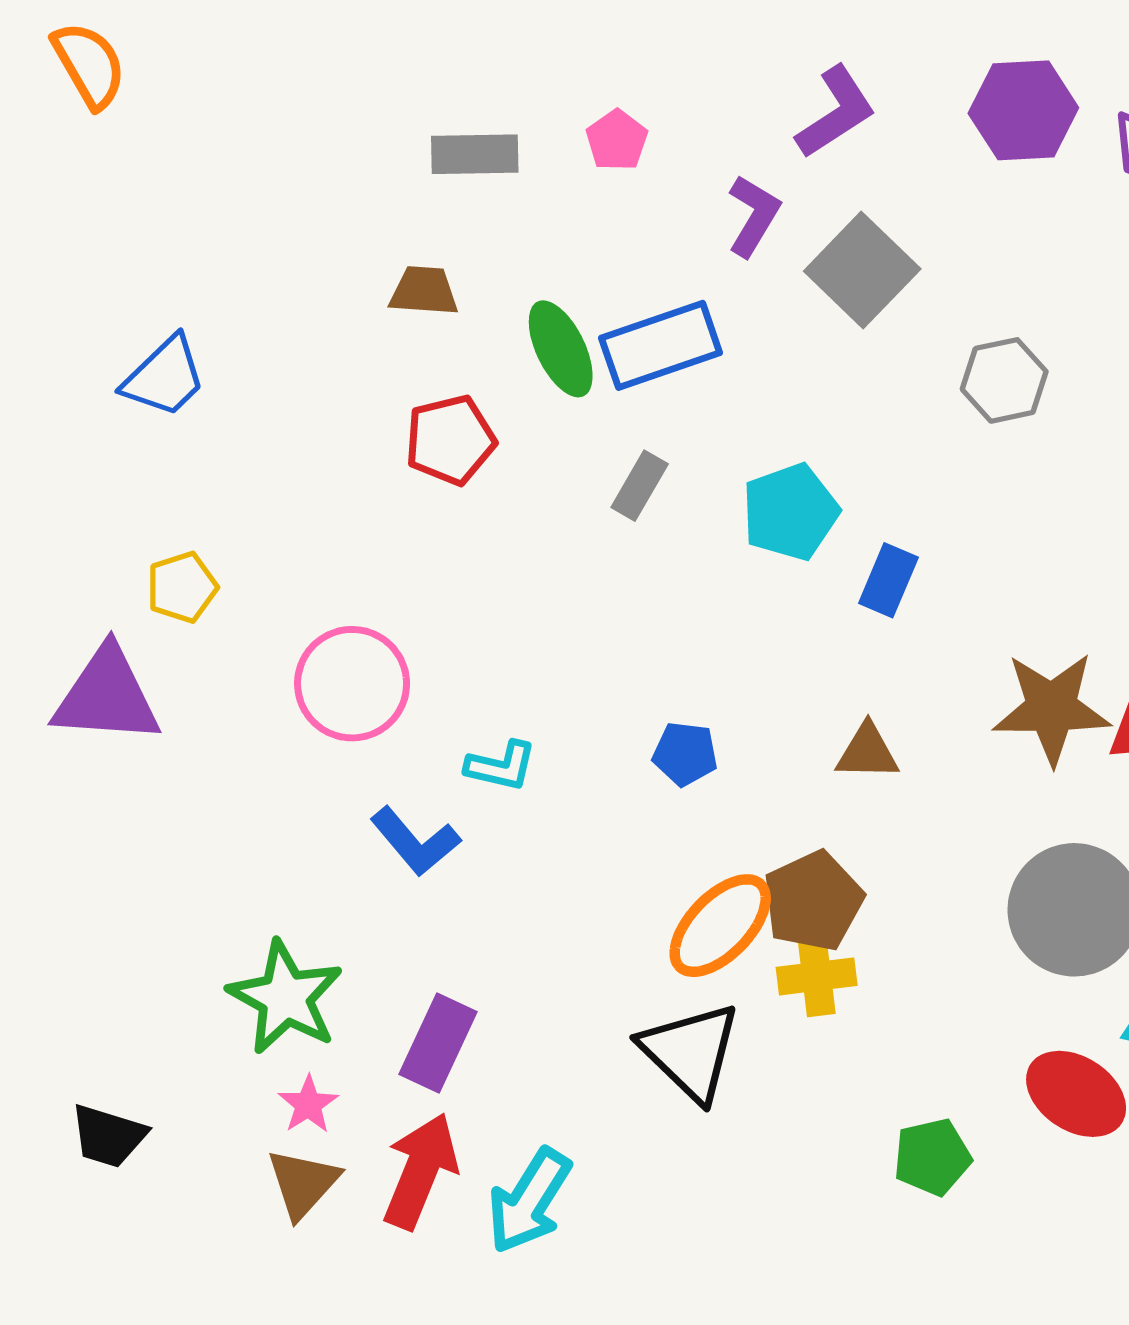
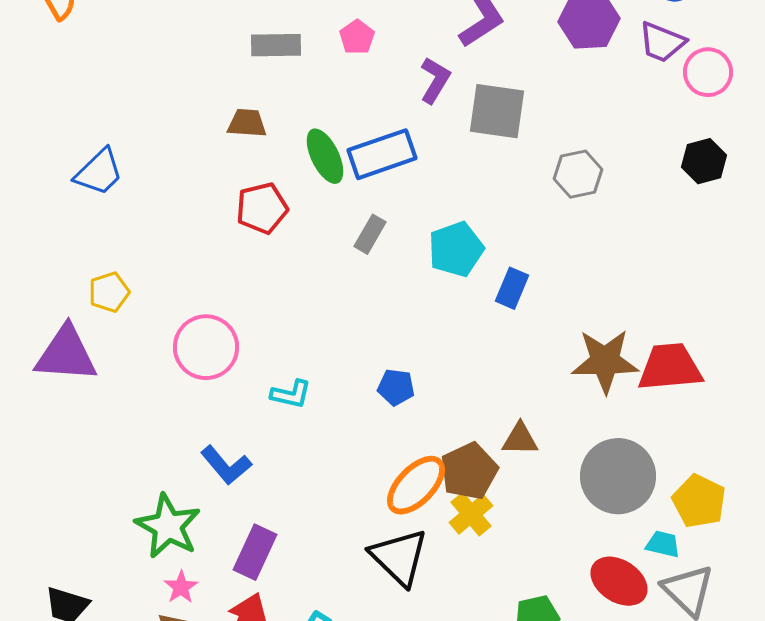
gray square: (862, 270) -> (497, 111), turned -36
brown triangle: (867, 752) -> (520, 439), moved
blue L-shape: (415, 841) -> (226, 465), moved
yellow cross: (817, 976) -> (471, 514), turned -33

